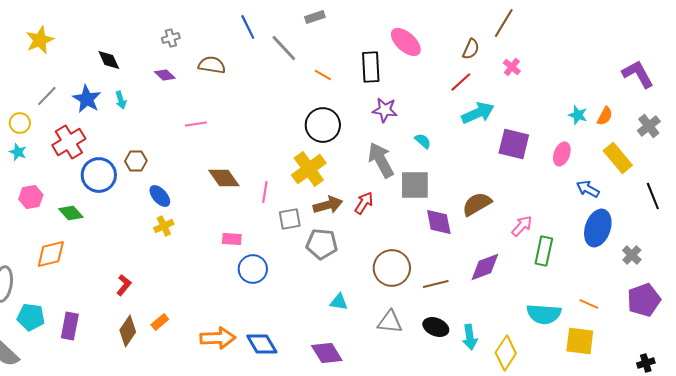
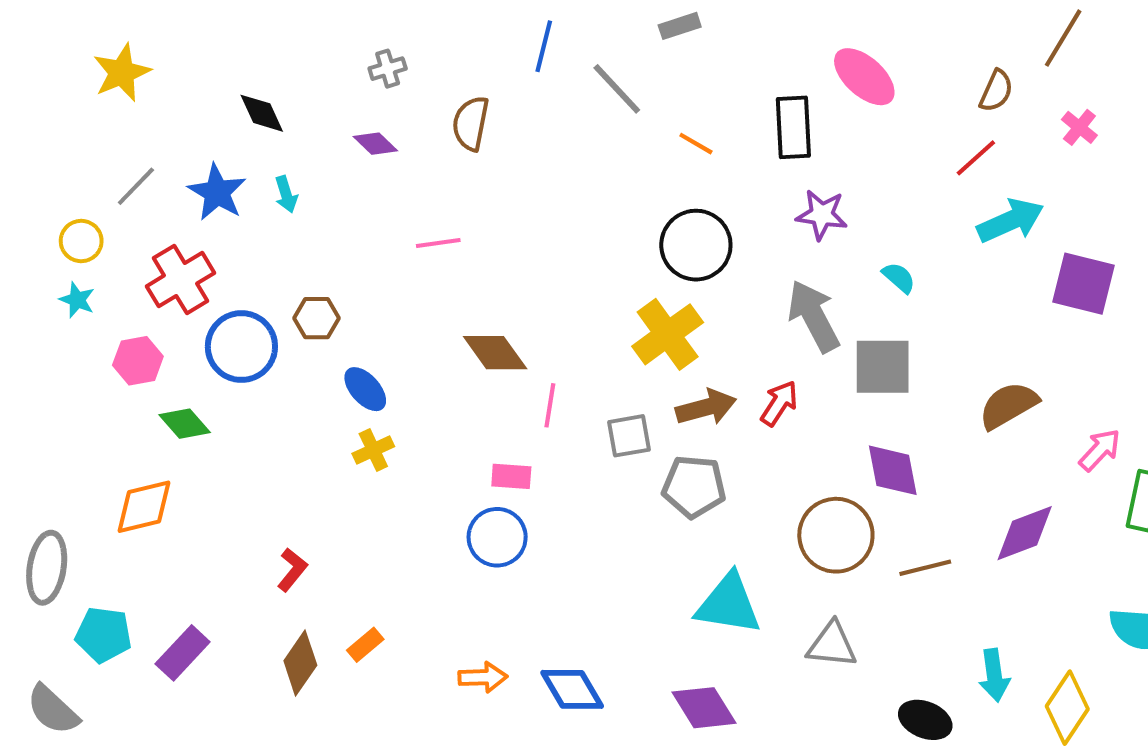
blue line: (248, 27) -> (544, 46), turned 40
brown semicircle: (212, 65) -> (471, 123), turned -88
pink line: (265, 192) -> (550, 405), moved
pink hexagon: (31, 197) -> (138, 361), moved
purple diamond: (439, 222) -> (893, 470), moved
blue circle: (253, 269) -> (497, 537), moved
cyan triangle: (339, 302) -> (728, 604), size x1.8
purple rectangle: (70, 326) -> (183, 653), turned 32
black ellipse: (436, 327) -> (925, 720), moved
orange arrow: (218, 338) -> (483, 677), size x0.7

